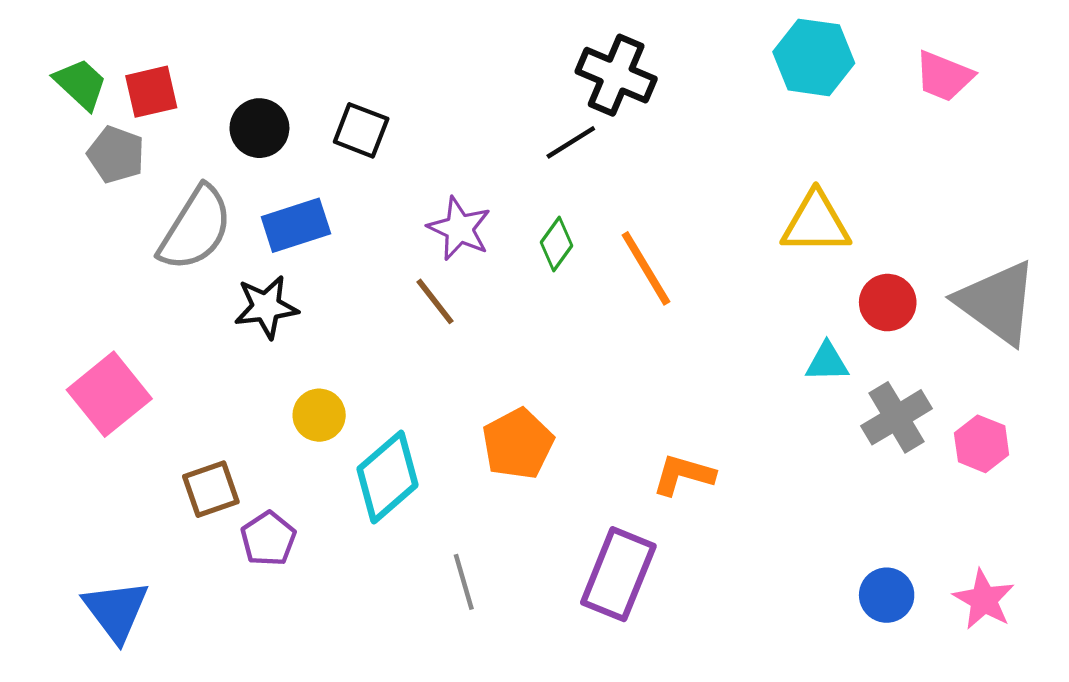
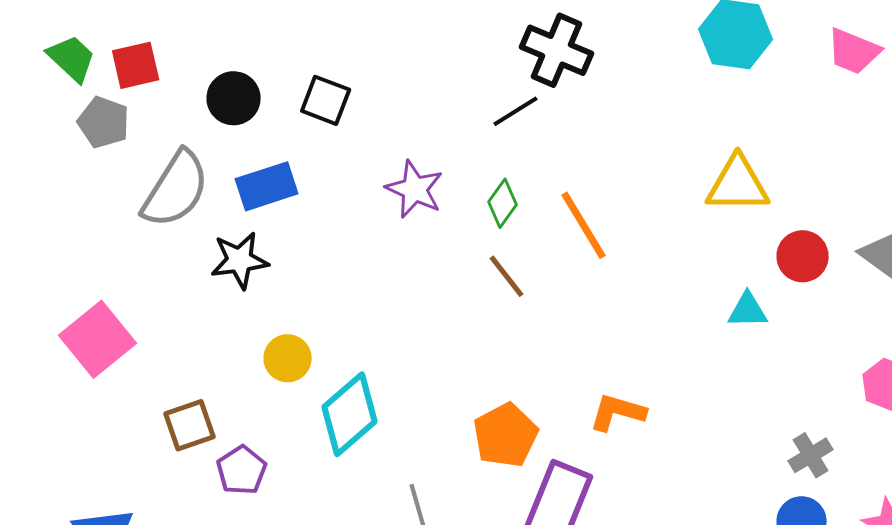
brown line: (435, 301) -> (507, 276), moved
gray cross: (897, 417) -> (811, 455), moved, size x0.7
orange pentagon: (518, 444) -> (506, 435), moved

